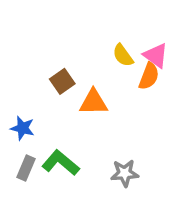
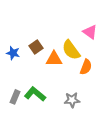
yellow semicircle: (123, 55) -> (71, 50), moved, size x1.5
orange semicircle: (149, 76) -> (86, 67), moved
blue star: (22, 128) -> (13, 53), moved

